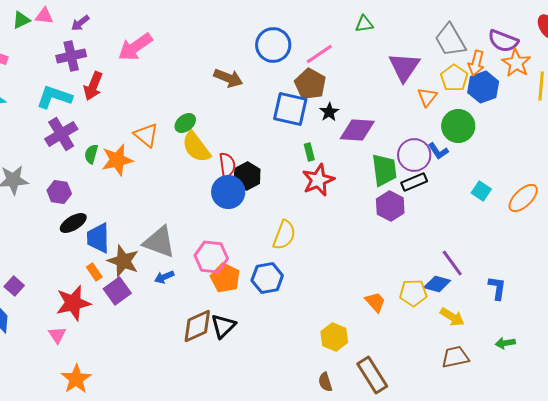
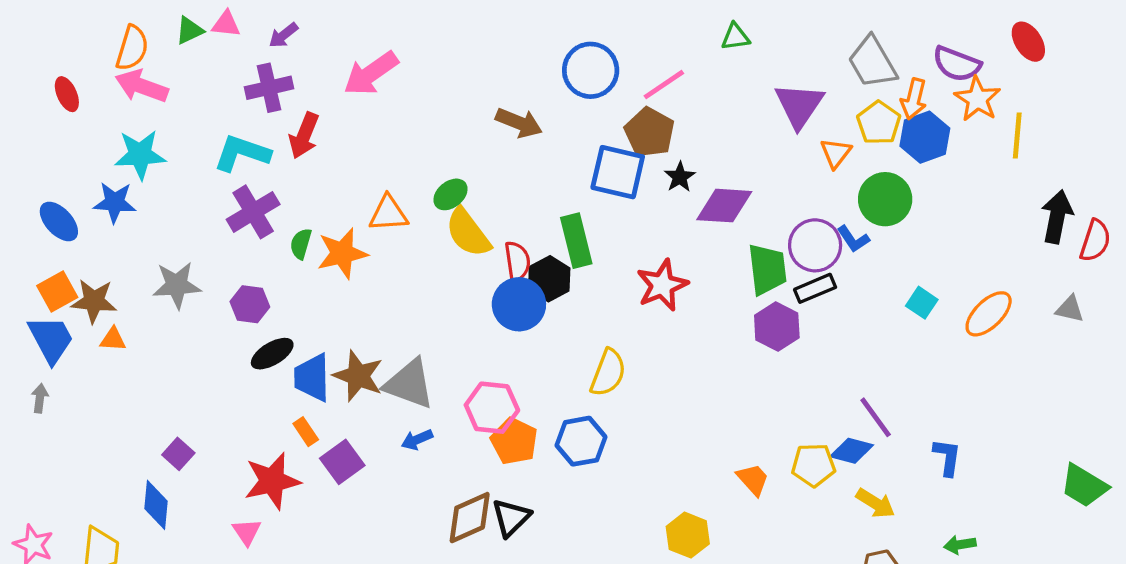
orange triangle: (146, 135) -> (388, 214), turned -44
green rectangle: (309, 152) -> (576, 241), moved, size x1.8
brown star: (123, 261) -> (358, 376), moved

